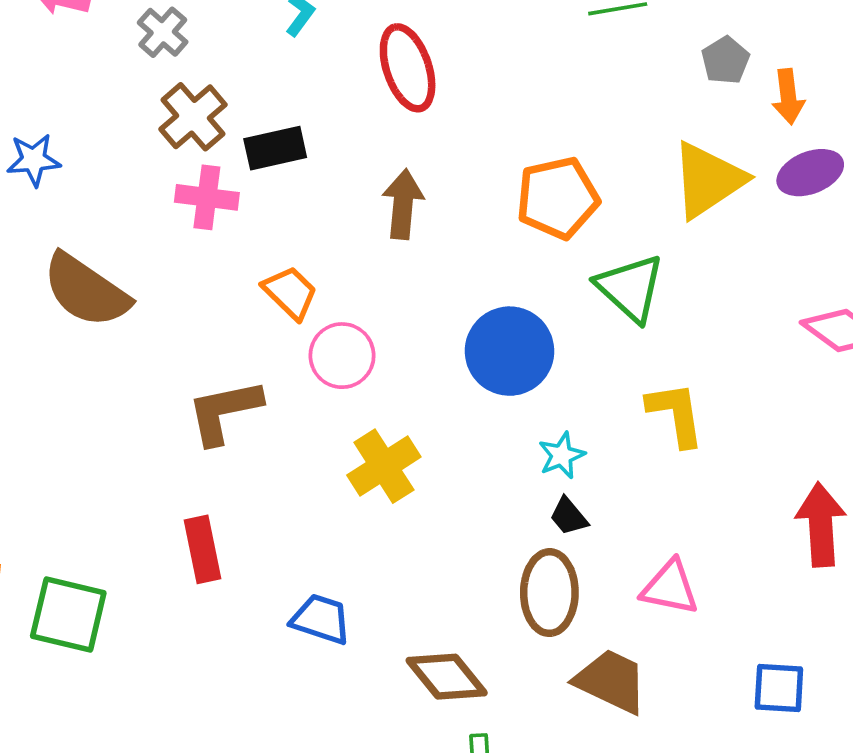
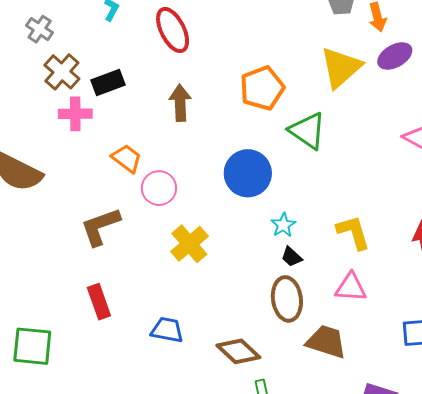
yellow L-shape: (676, 414) -> (353, 232), moved

